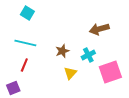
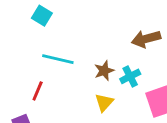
cyan line: (25, 43) -> (58, 59), moved
brown star: (62, 51) -> (104, 71), moved

